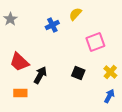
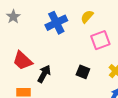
yellow semicircle: (75, 14) -> (87, 17), moved
blue cross: (52, 25) -> (56, 23), size x1.5

